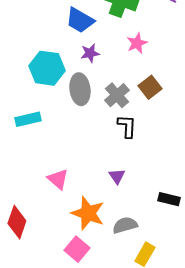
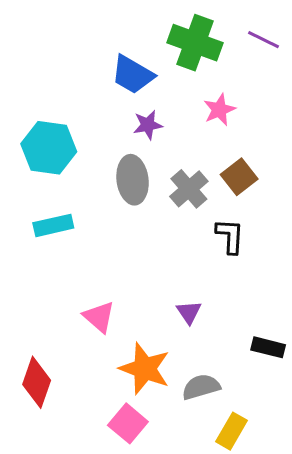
cyan hexagon: (47, 68) -> (49, 148), moved
black L-shape: (127, 126) -> (230, 236), moved

